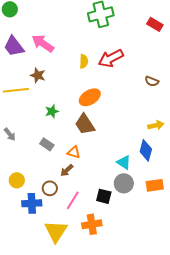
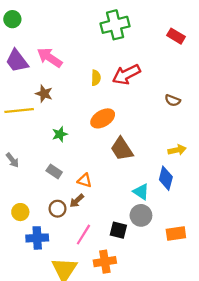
brown trapezoid: (85, 124) -> (122, 149), moved
orange rectangle: (155, 185) -> (176, 233), moved
brown circle: (50, 188) -> (58, 209), moved

